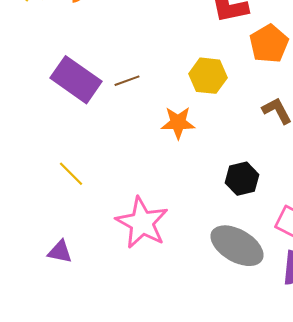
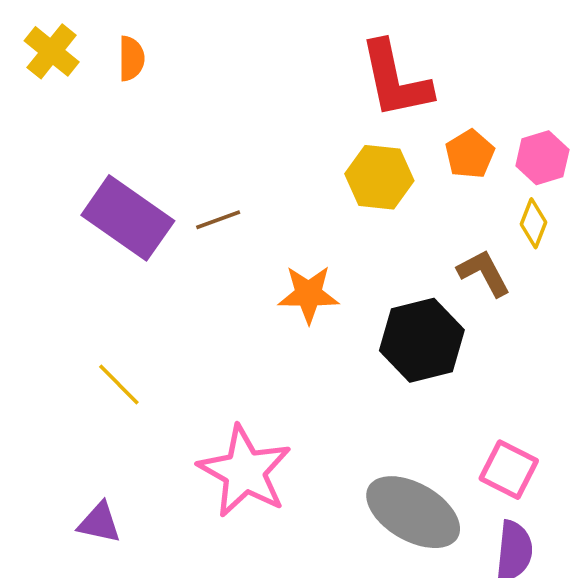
orange pentagon: (269, 44) -> (470, 154), size x0.7
yellow hexagon: (208, 76) -> (379, 177), moved
black hexagon: (242, 179) -> (422, 340), moved, size x1.4

